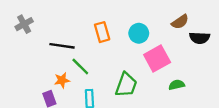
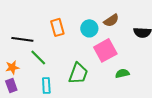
brown semicircle: (180, 22) -> (111, 20), moved
orange star: (62, 80) -> (12, 67), moved

